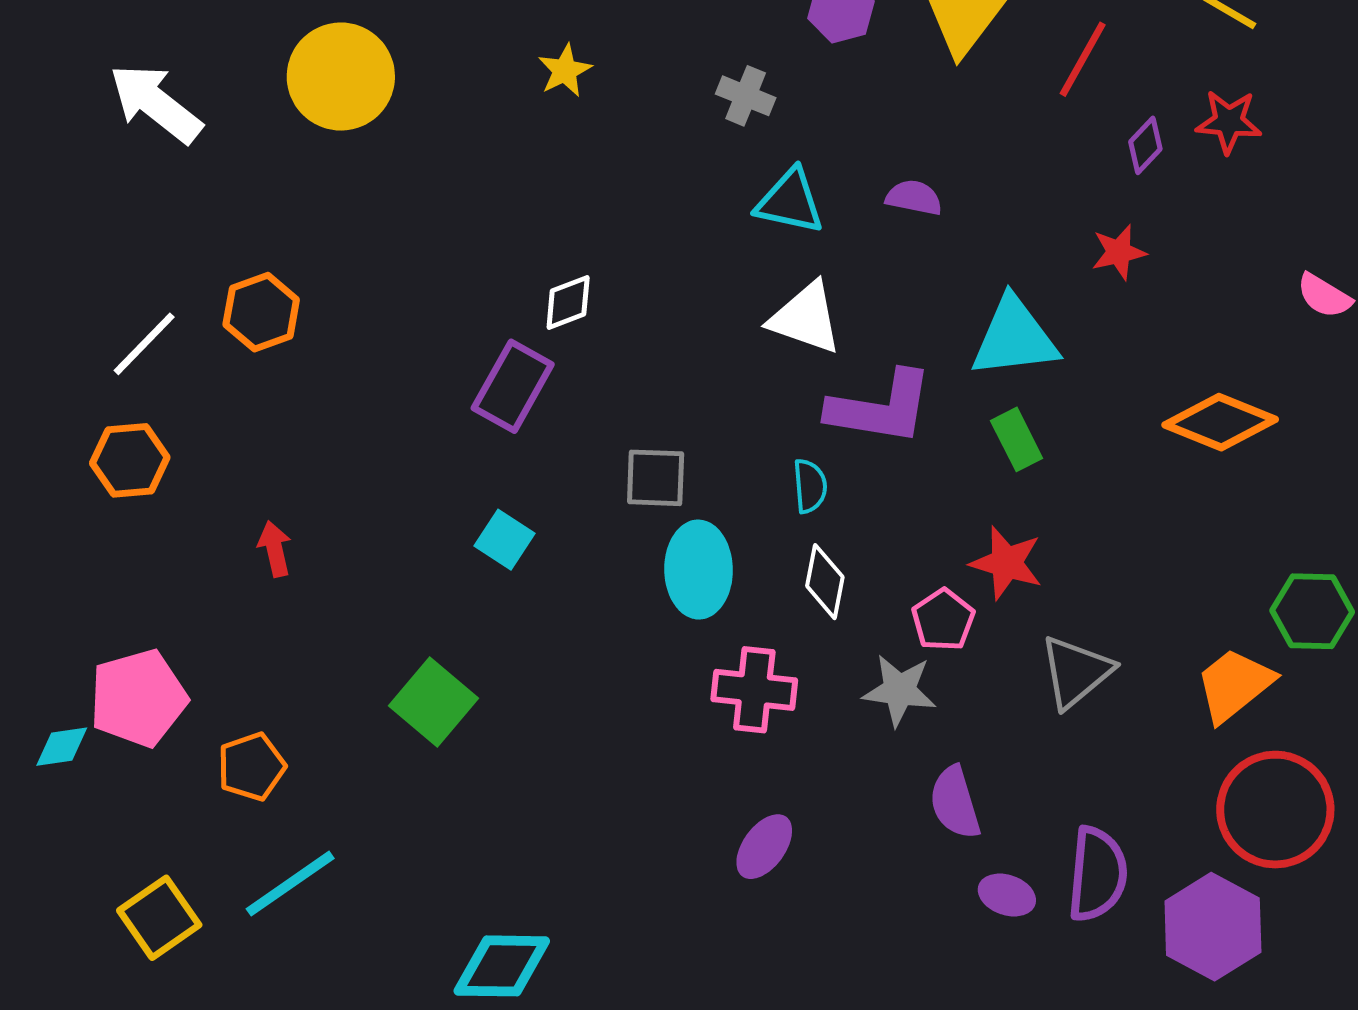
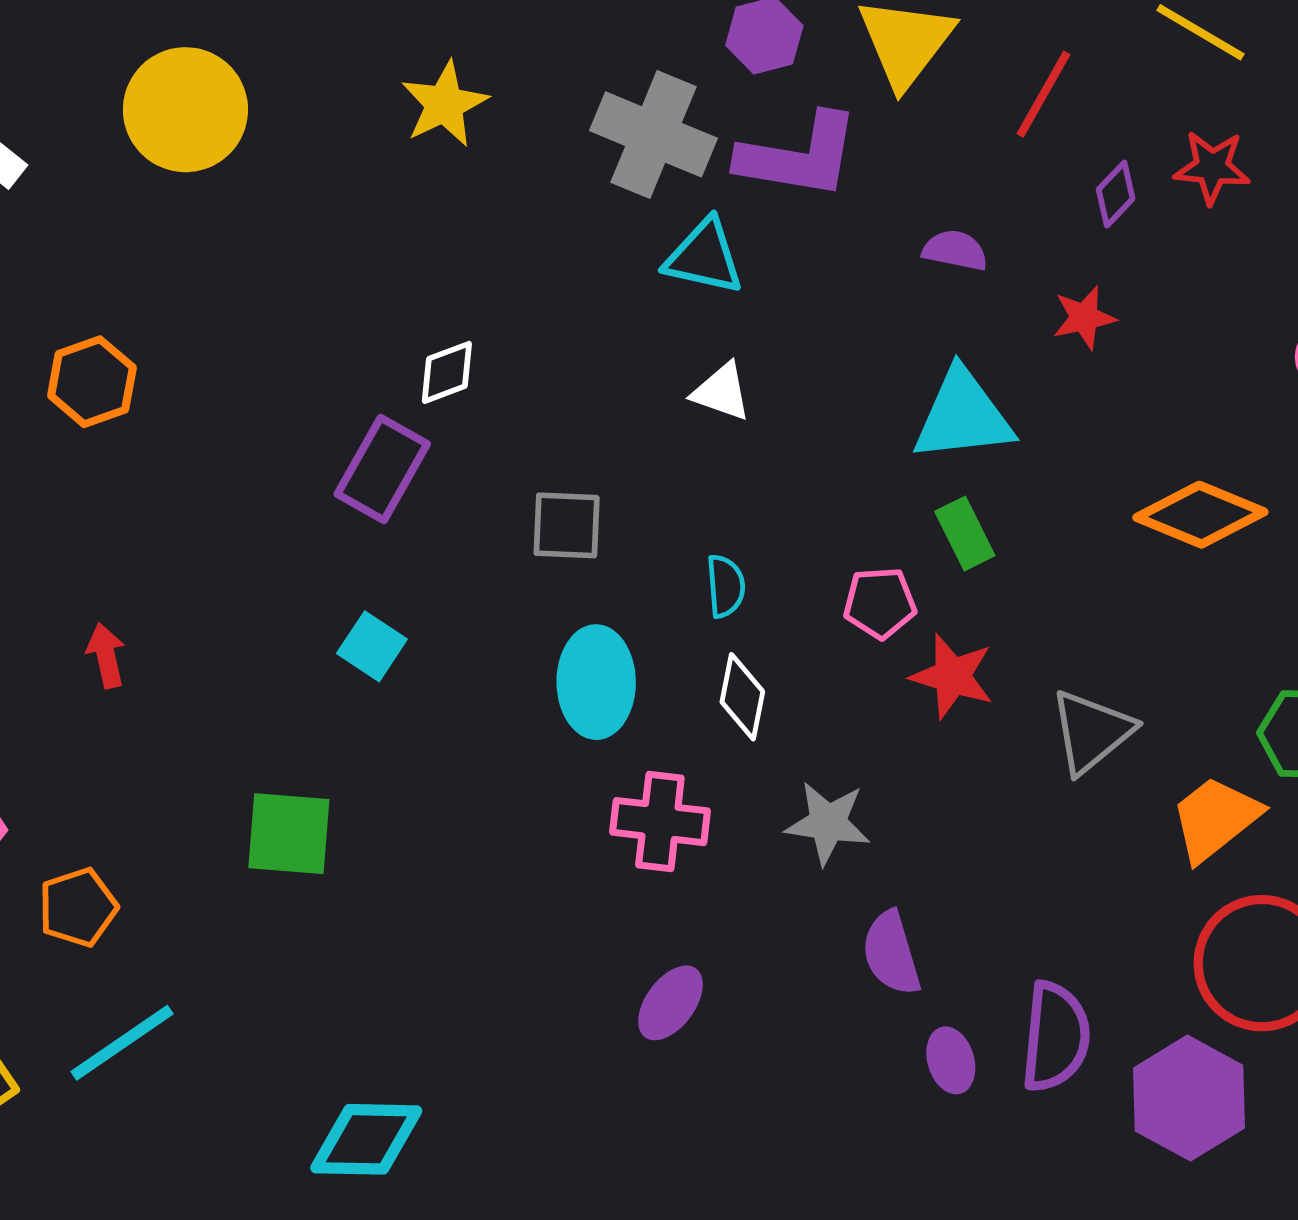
yellow star: (565, 70) -> (444, 104), size x1.4
gray cross: (746, 96) -> (654, 134), size x1.8
purple semicircle: (914, 198) -> (955, 250), moved
white triangle: (806, 318) -> (722, 392), size x0.7
purple L-shape: (881, 408) -> (799, 156), moved
gray square: (656, 478) -> (567, 525), moved
pink pentagon: (943, 620) -> (880, 603), moved, turned 30
gray triangle: (1076, 672) -> (1091, 732), moved
green square: (434, 702) -> (289, 834), turned -36
purple ellipse: (1007, 895) -> (951, 1060), turned 54

